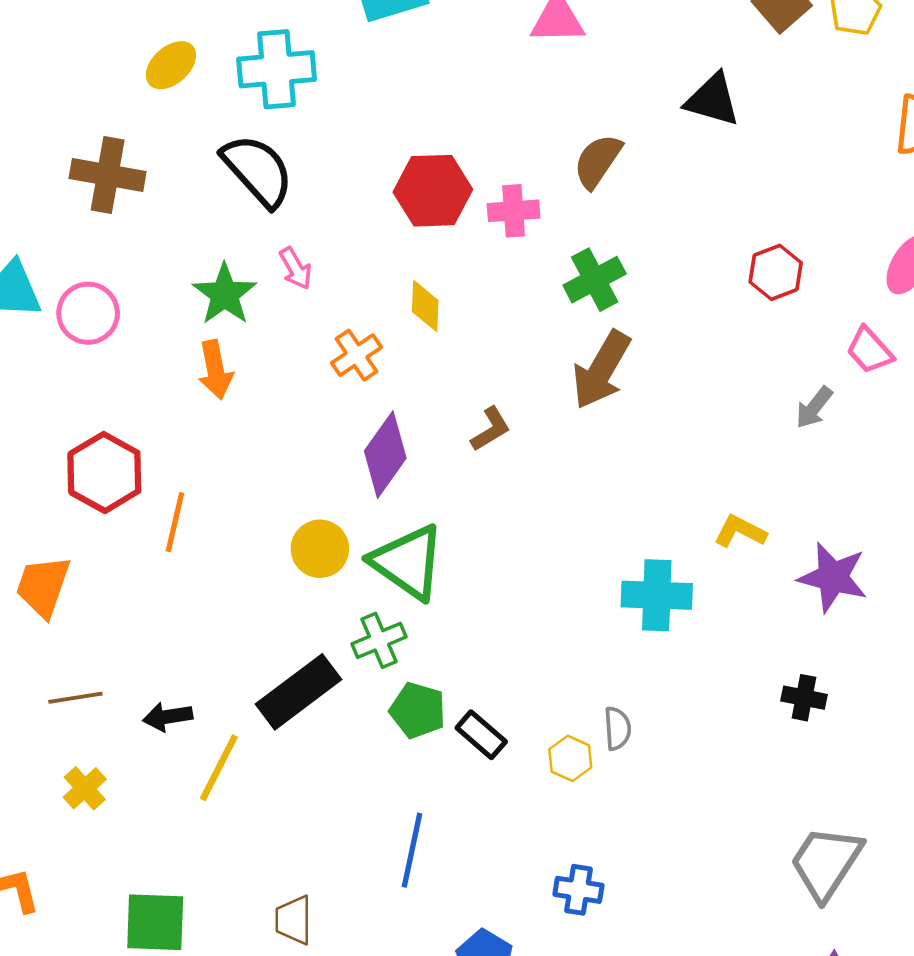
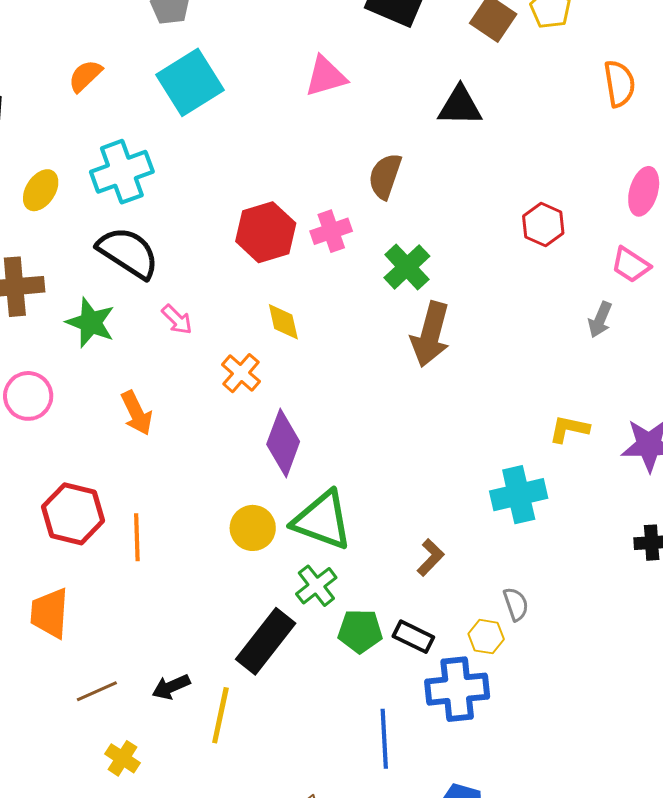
green star: (225, 294) -> (91, 323), moved
brown L-shape: (491, 429) -> (431, 558), moved
blue cross: (578, 890) -> (457, 689), moved, size x1.6

